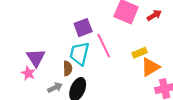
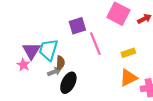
cyan trapezoid: (80, 54) -> (48, 50), moved
orange triangle: (150, 67) -> (128, 78), moved
gray arrow: (55, 88) -> (54, 72), moved

